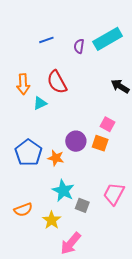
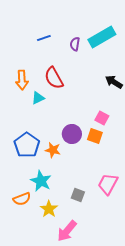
cyan star: (63, 191) -> (41, 181), moved

